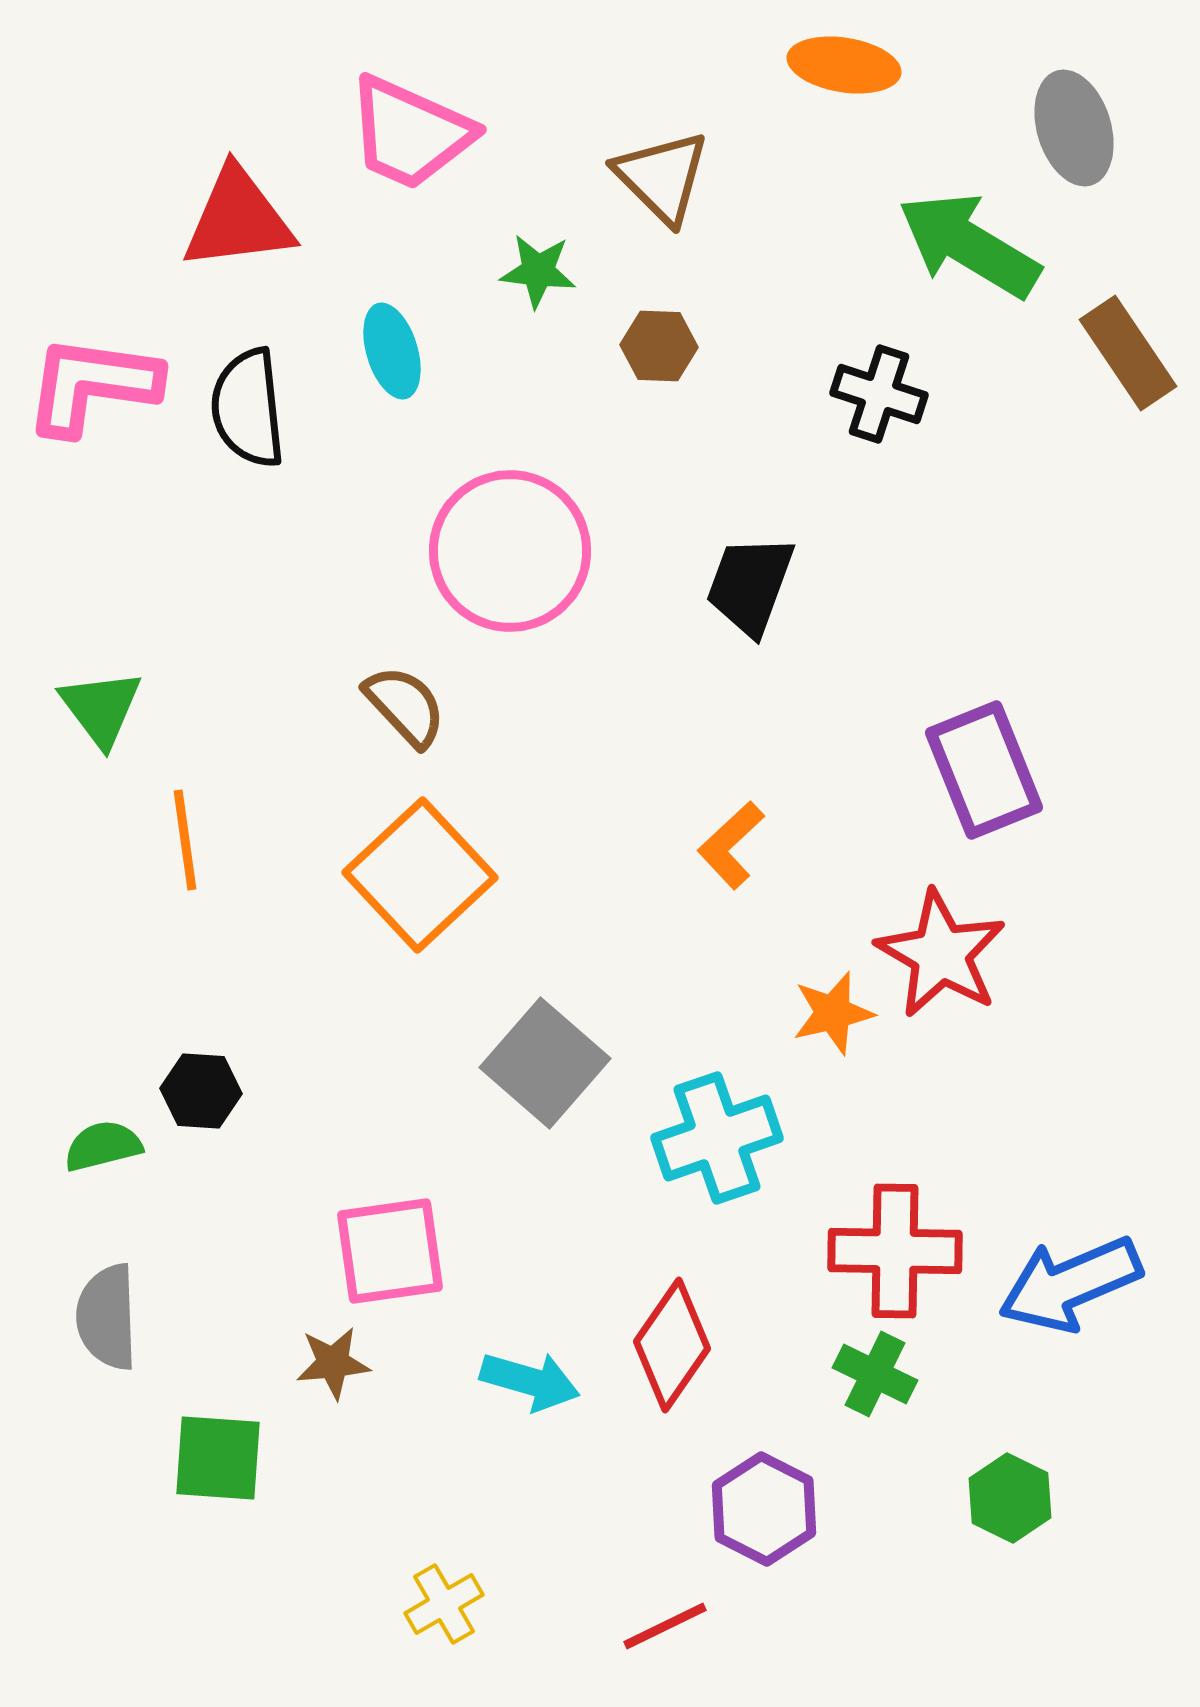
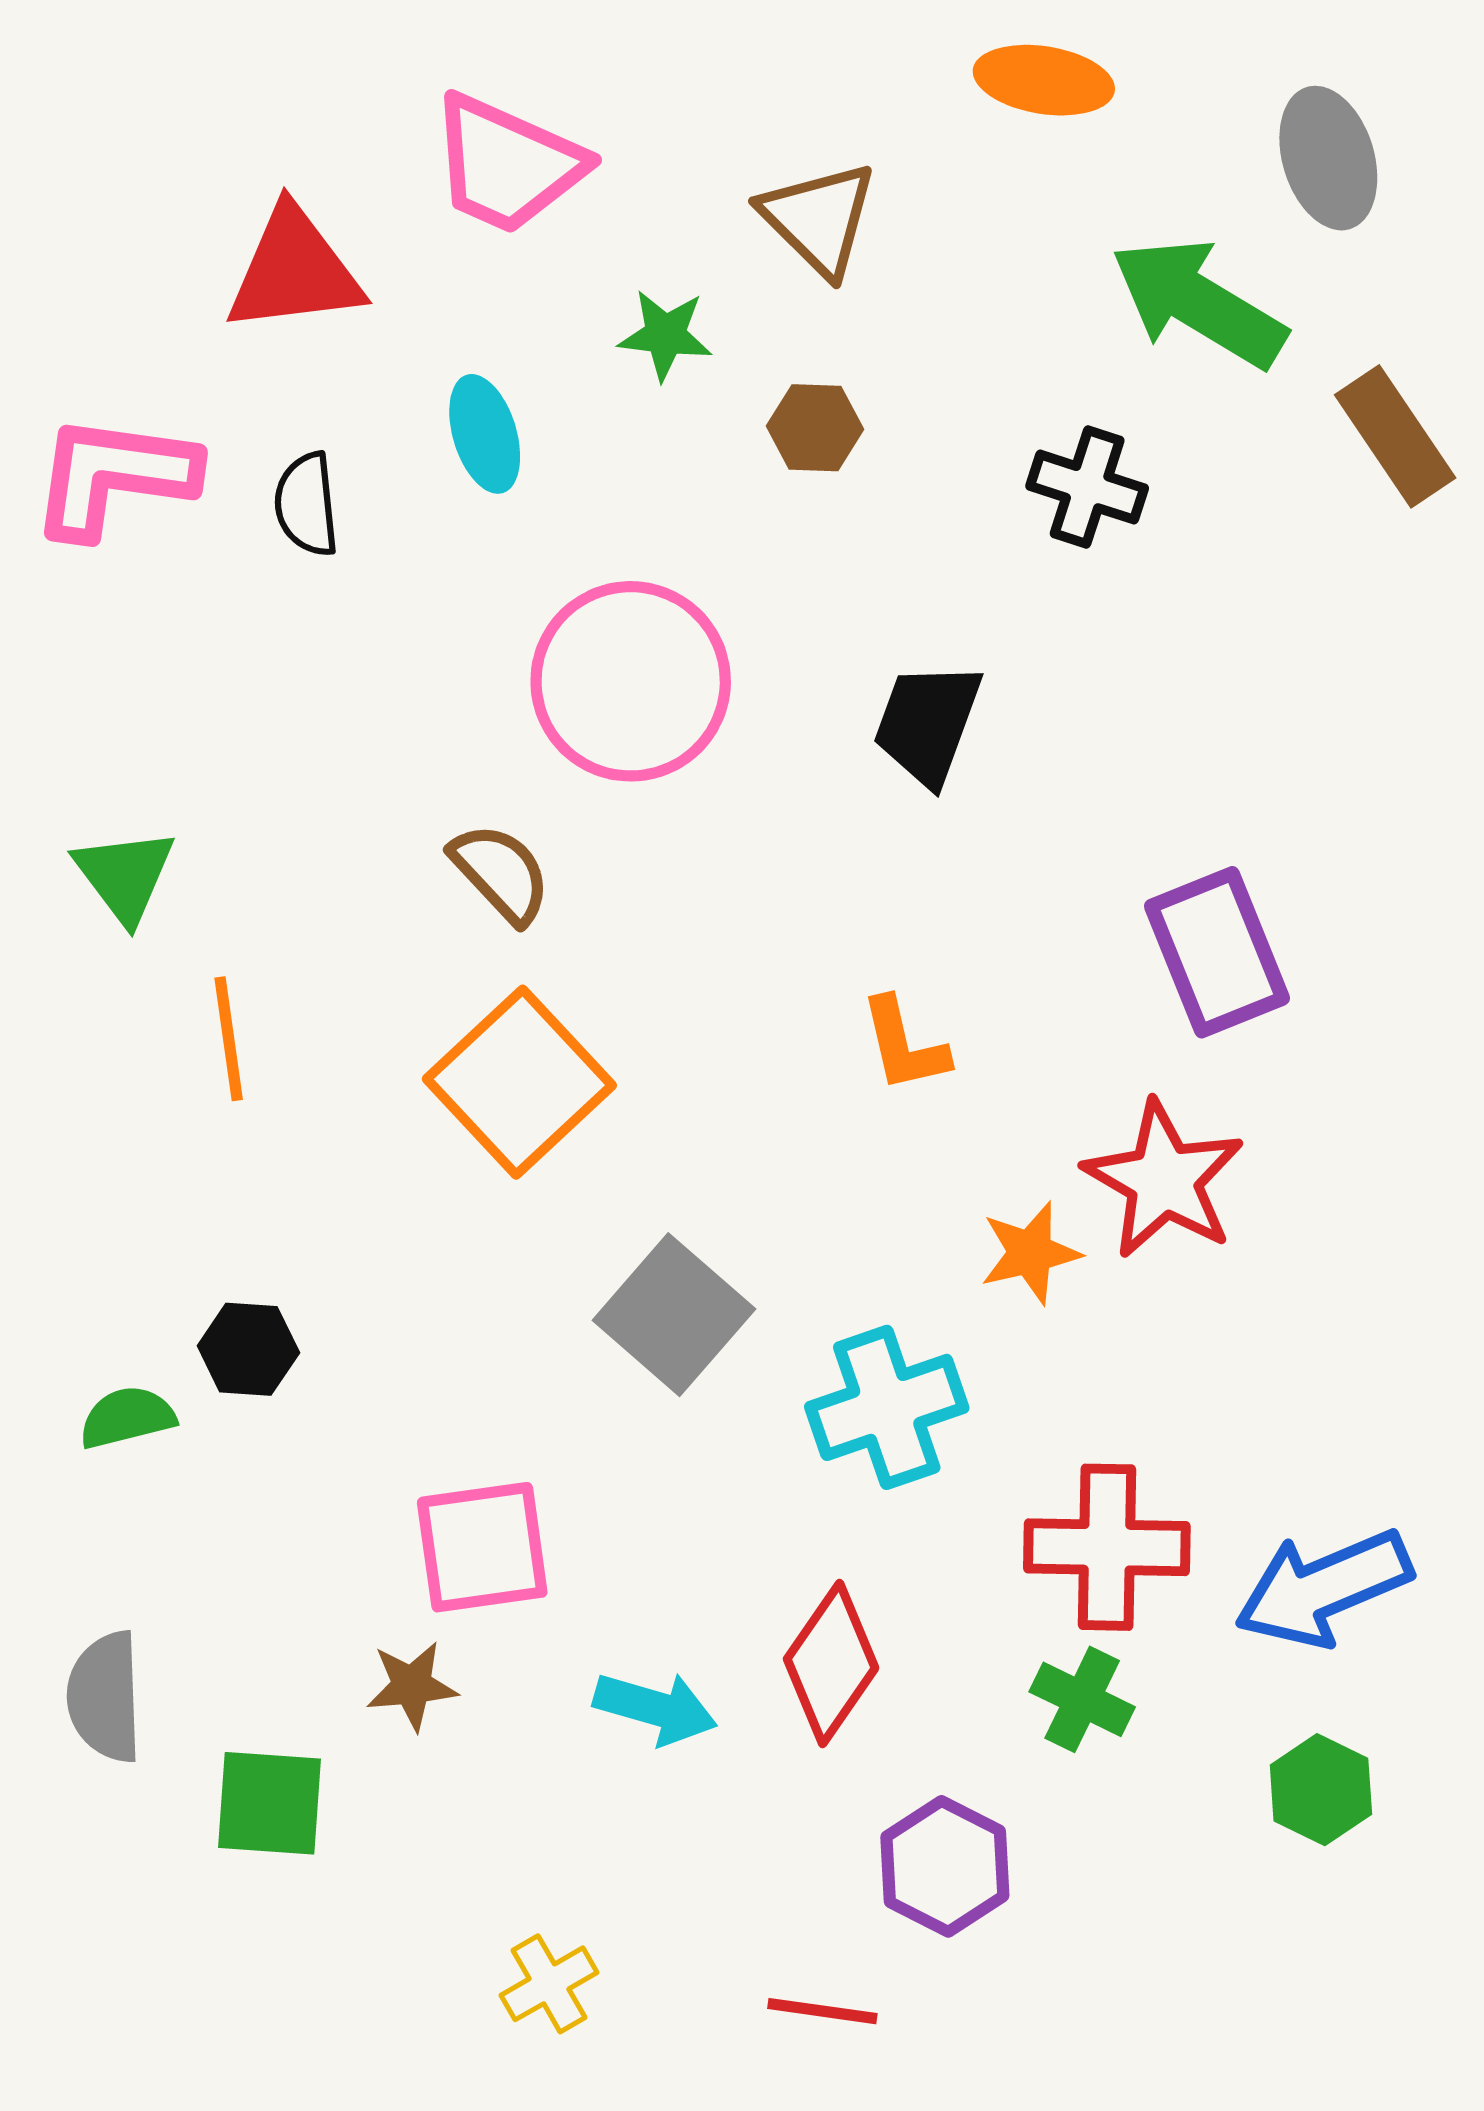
black semicircle: (248, 408) -> (307, 504), size x0.7
orange L-shape: (731, 845) -> (904, 1045), turned -60
gray semicircle: (107, 1317) -> (105, 1697), moved
green hexagon: (1010, 1498) -> (1321, 1790), moved
red line: (665, 1626) -> (822, 2011), turned 34

